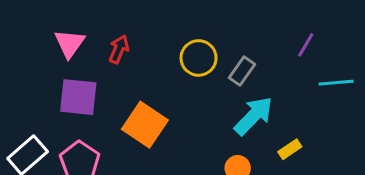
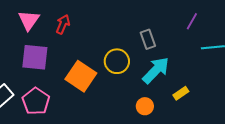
yellow circle: (199, 58) -> (117, 61), moved
gray rectangle: (242, 71) -> (148, 39), turned -54

